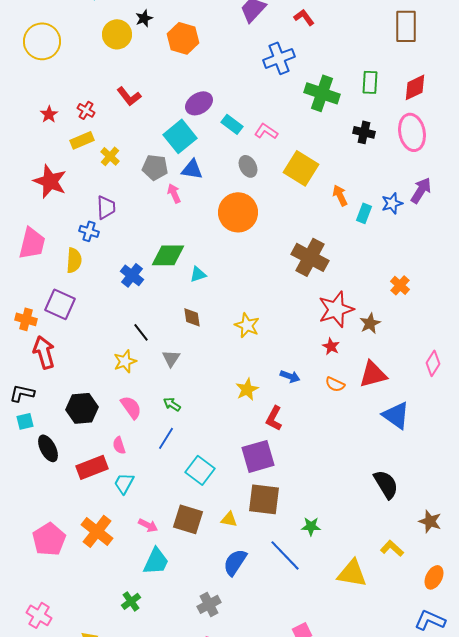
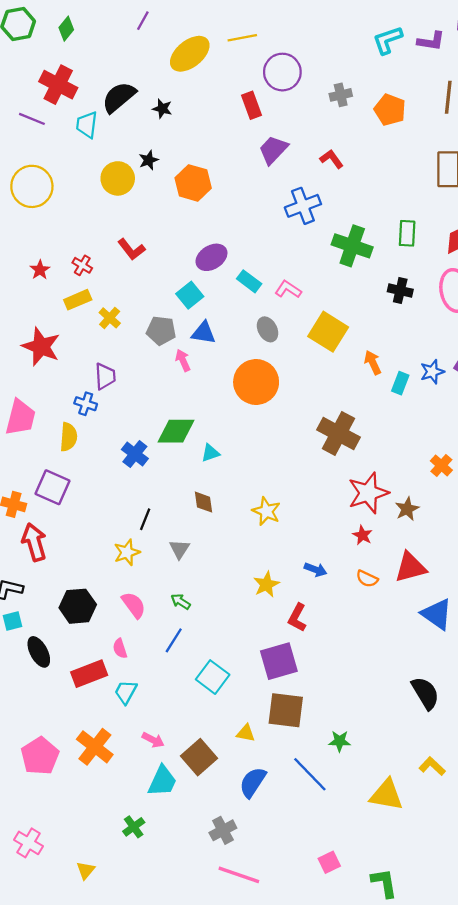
cyan square: (180, 136) -> (190, 295), size x0.7
black line: (141, 332) -> (145, 519), turned 60
brown square: (188, 519) -> (199, 757), moved, turned 32

